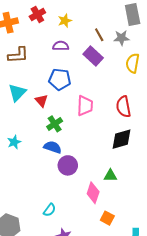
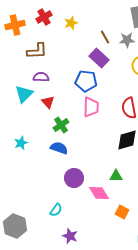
purple semicircle: (61, 46) -> (41, 77), moved
brown L-shape: (18, 55) -> (37, 51), moved
blue pentagon: (60, 79) -> (86, 81), moved
purple circle: (68, 165) -> (74, 178), moved
pink diamond: (93, 193) -> (99, 193), turned -50
orange square: (107, 218) -> (122, 212), moved

